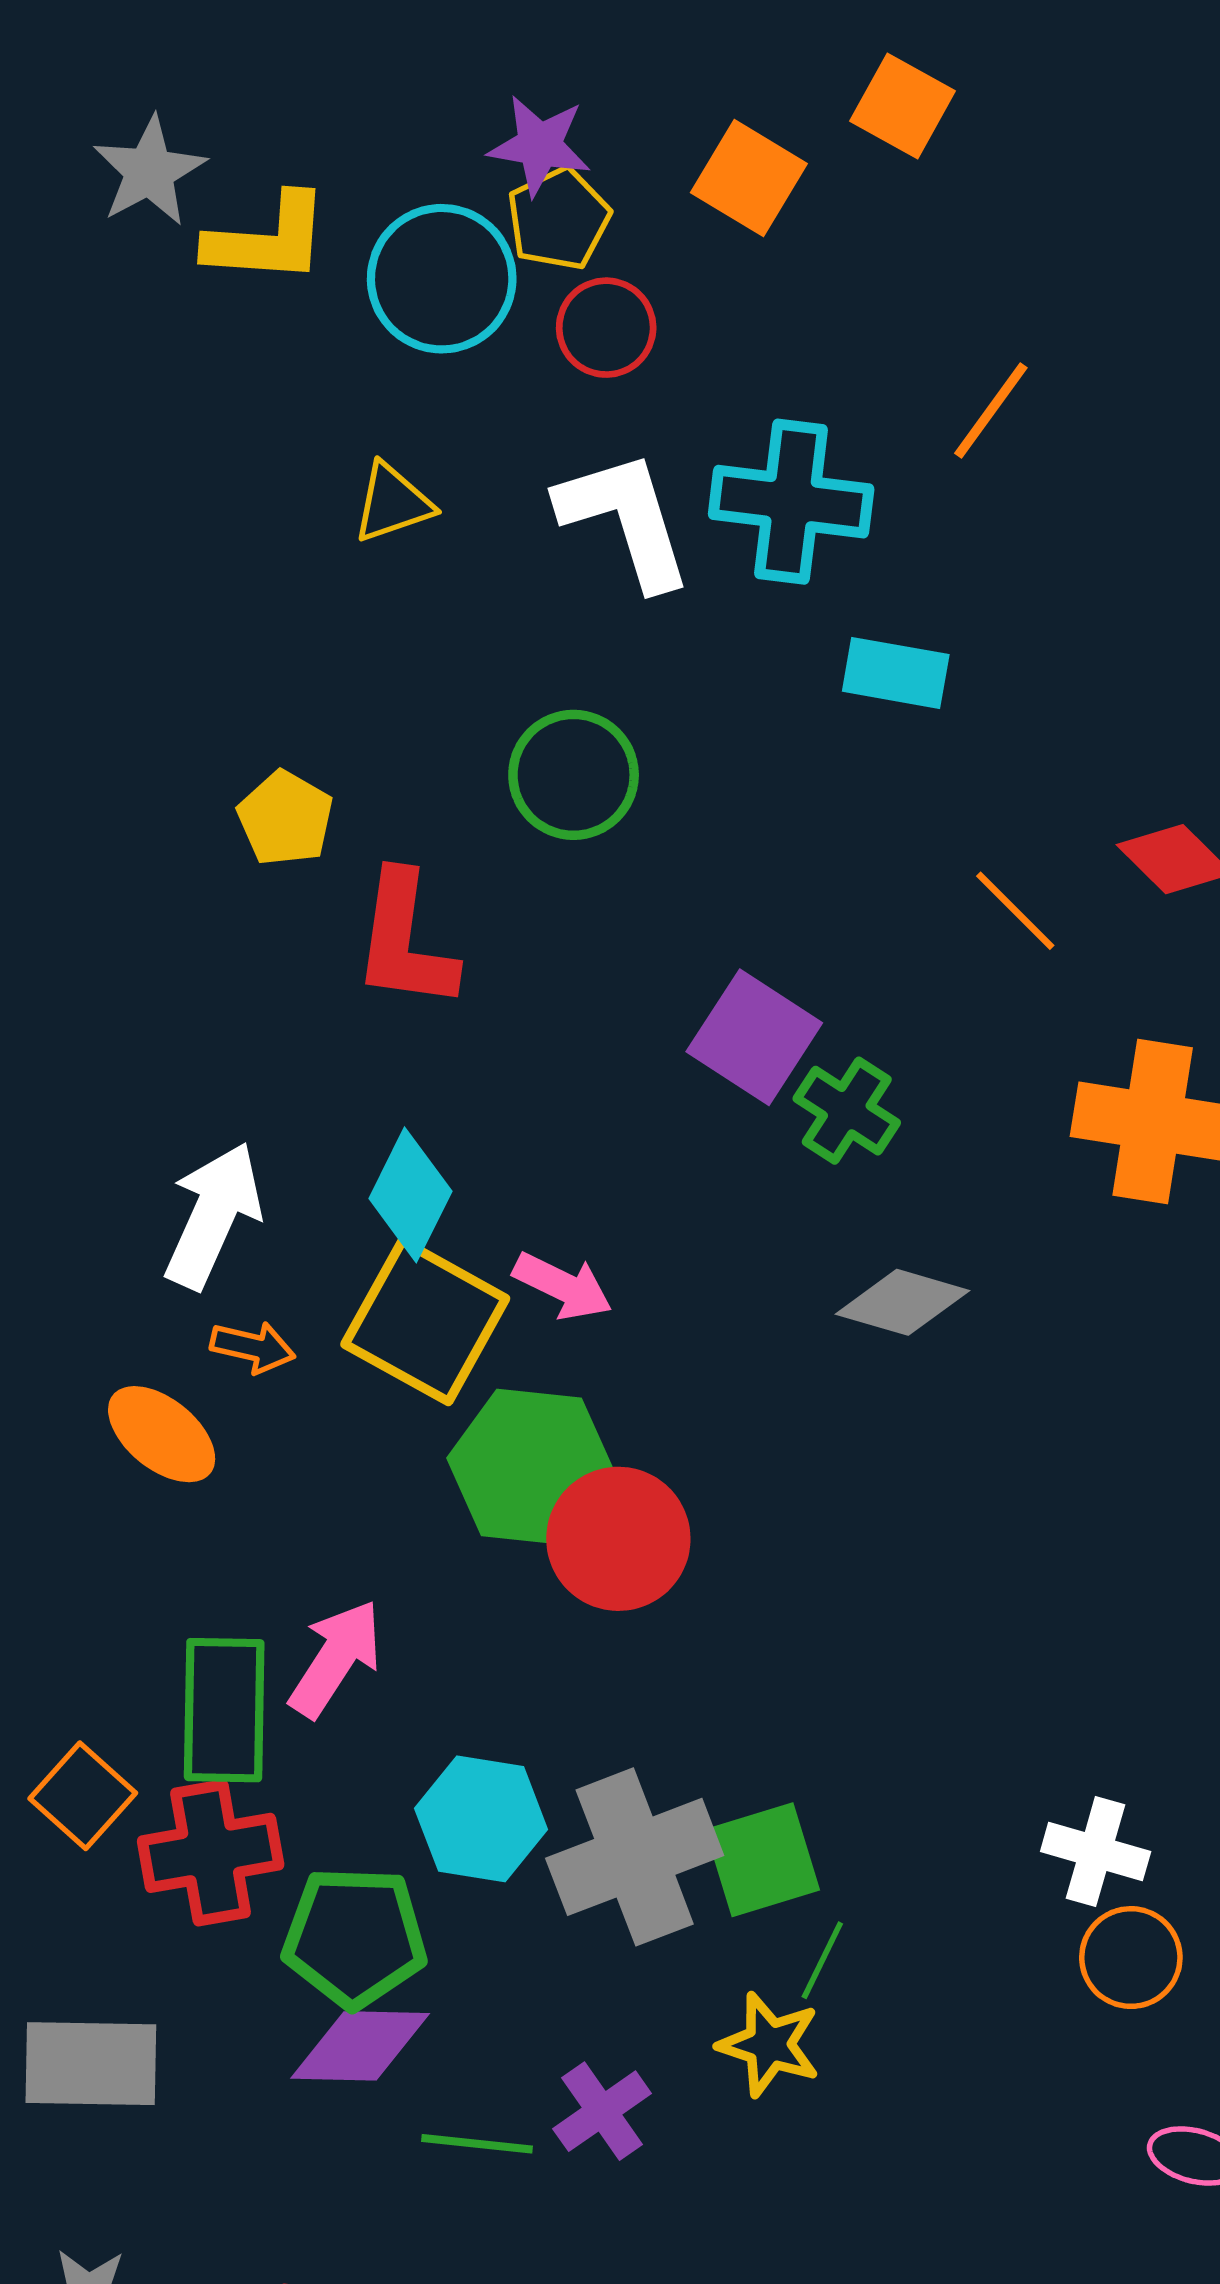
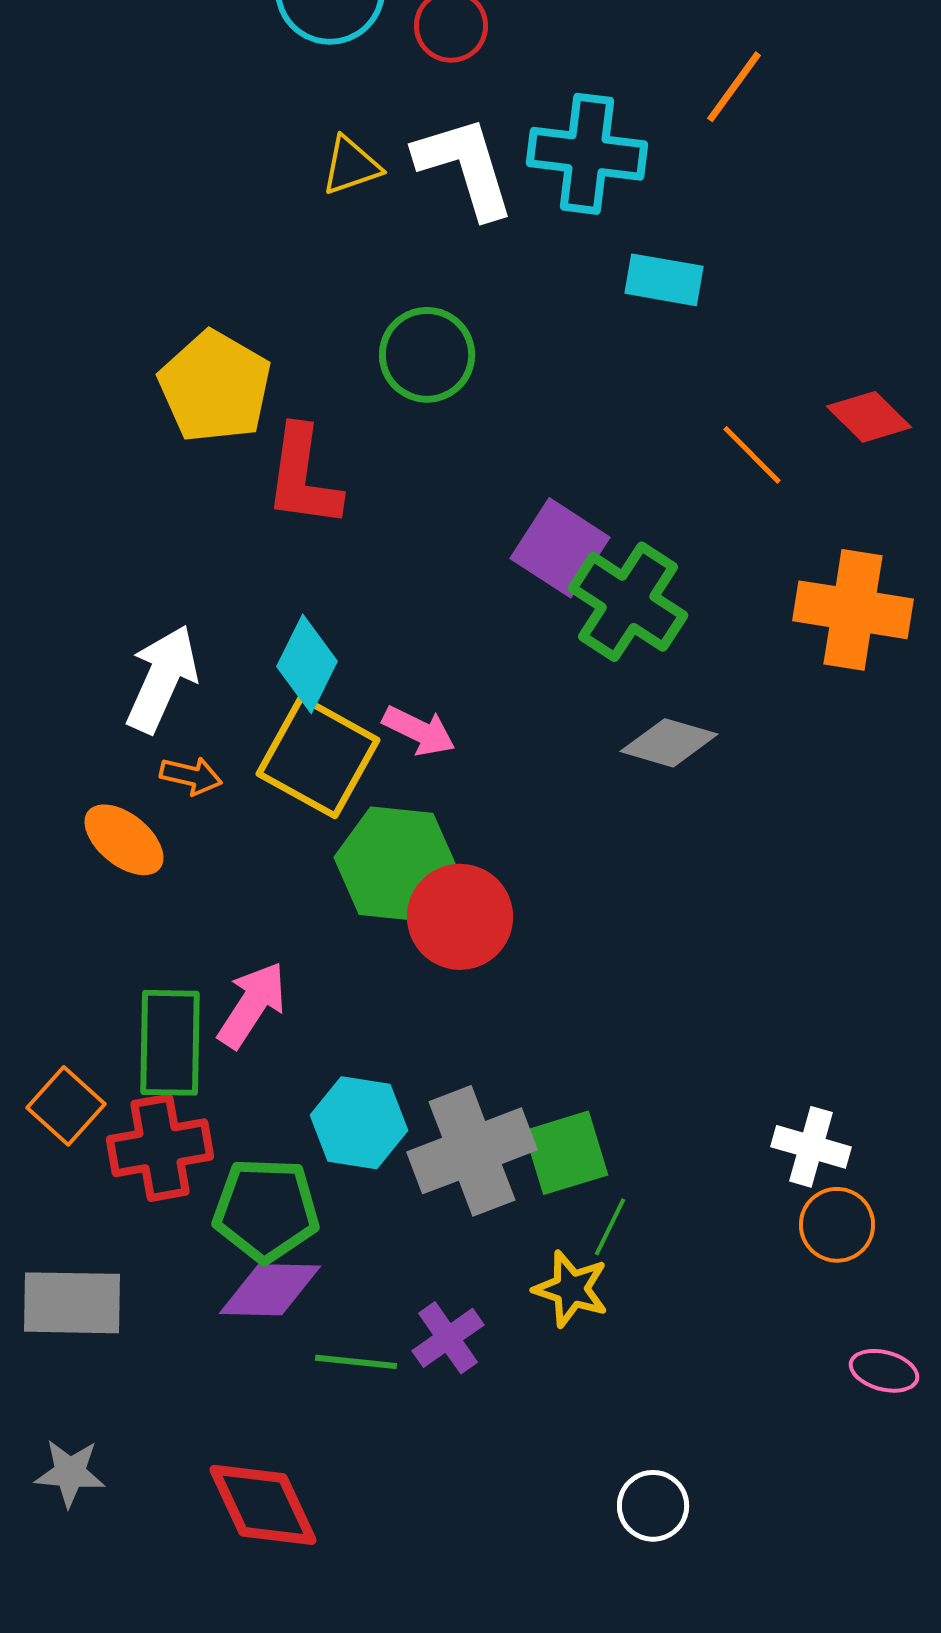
yellow triangle: (393, 503) -> (351, 166), moved
yellow pentagon: (285, 818) -> (215, 387), size x1.6
green cross: (847, 1111) -> (628, 602), size x1.5

